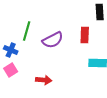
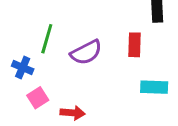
pink square: (11, 70) -> (38, 98), moved

